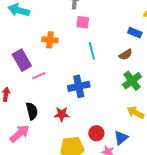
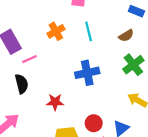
orange cross: (50, 40) -> (56, 31), moved, turned -35
blue cross: (79, 86) -> (87, 73), moved
black semicircle: (32, 111) -> (22, 84), moved

